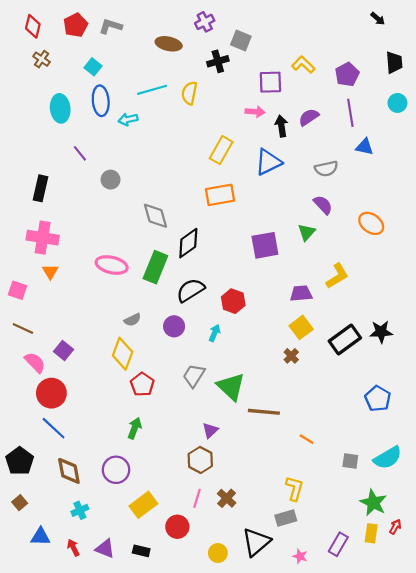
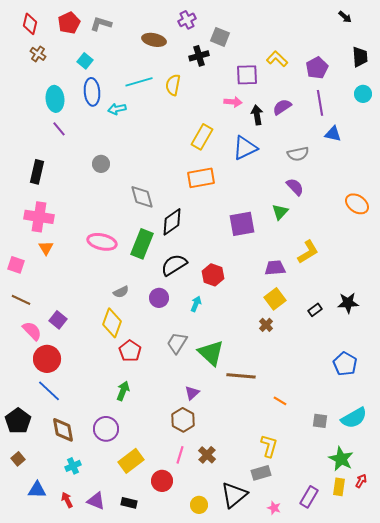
purple line: (80, 153) -> (59, 129), moved
orange ellipse: (371, 223) -> (357, 204), moved
black rectangle: (345, 339) -> (315, 310), size x0.5

